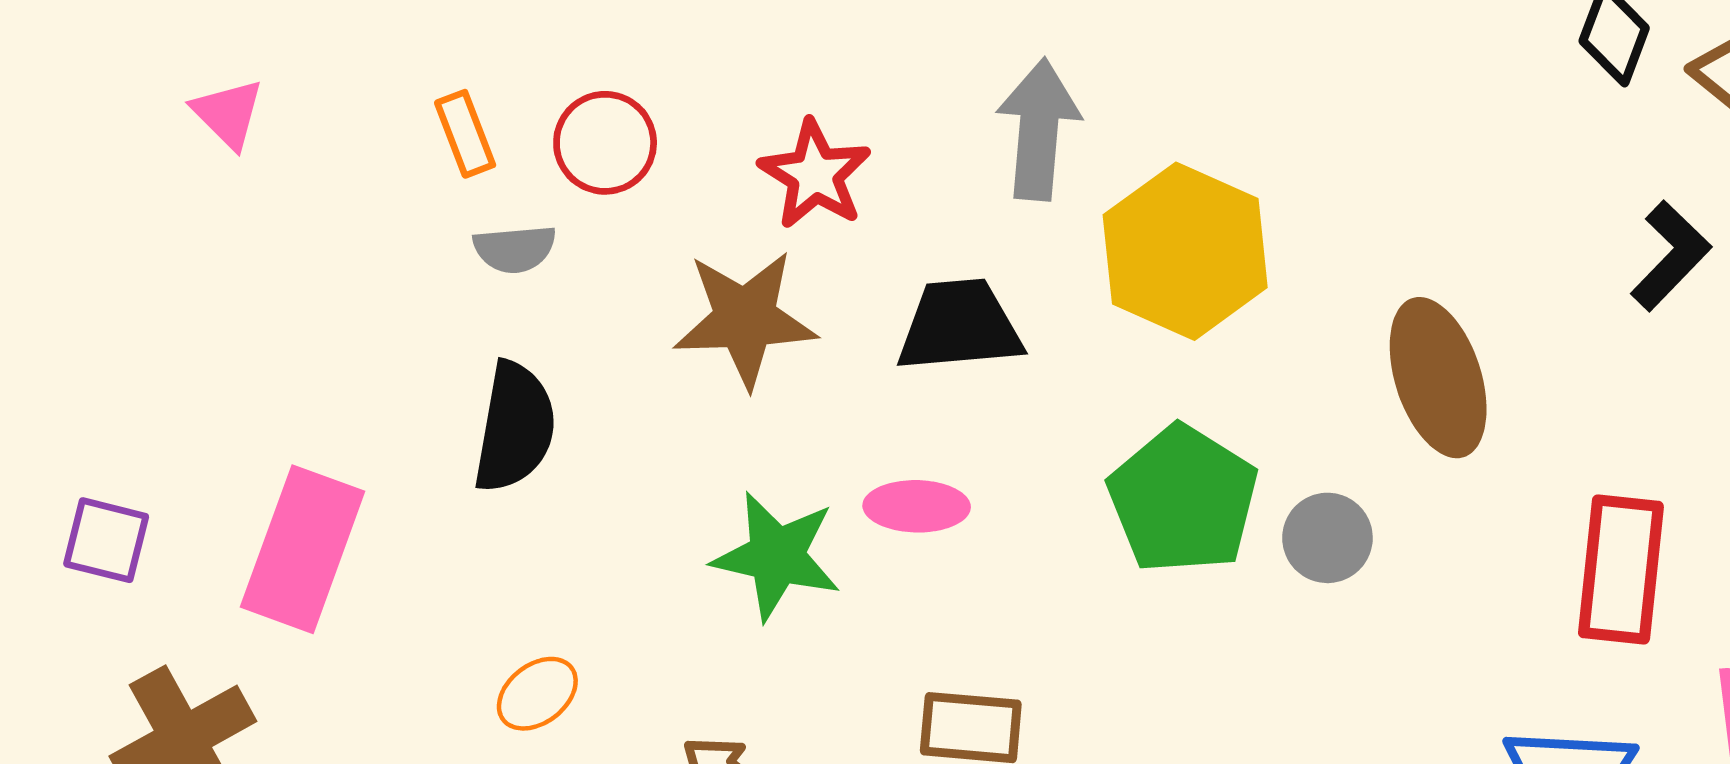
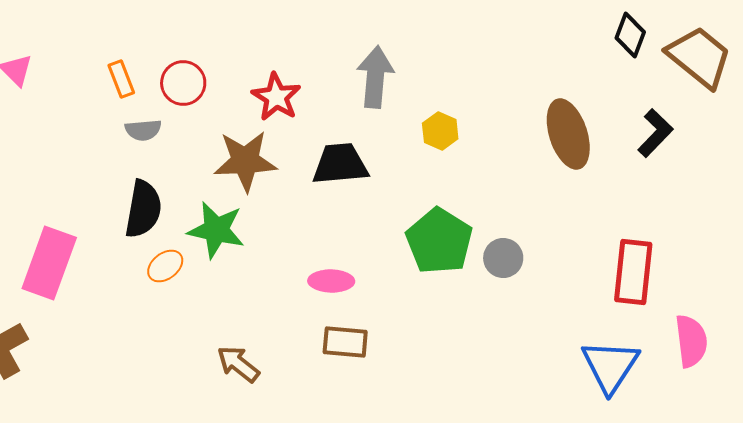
yellow hexagon: (1185, 251) -> (440, 131), size x0.5
brown ellipse: (1438, 378) -> (568, 134), moved
pink ellipse: (917, 506) -> (331, 281), moved
green star: (777, 556) -> (216, 230), moved
orange ellipse: (537, 694) -> (165, 266), moved

